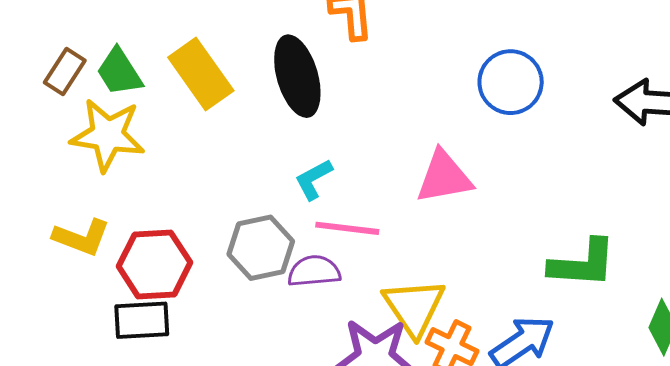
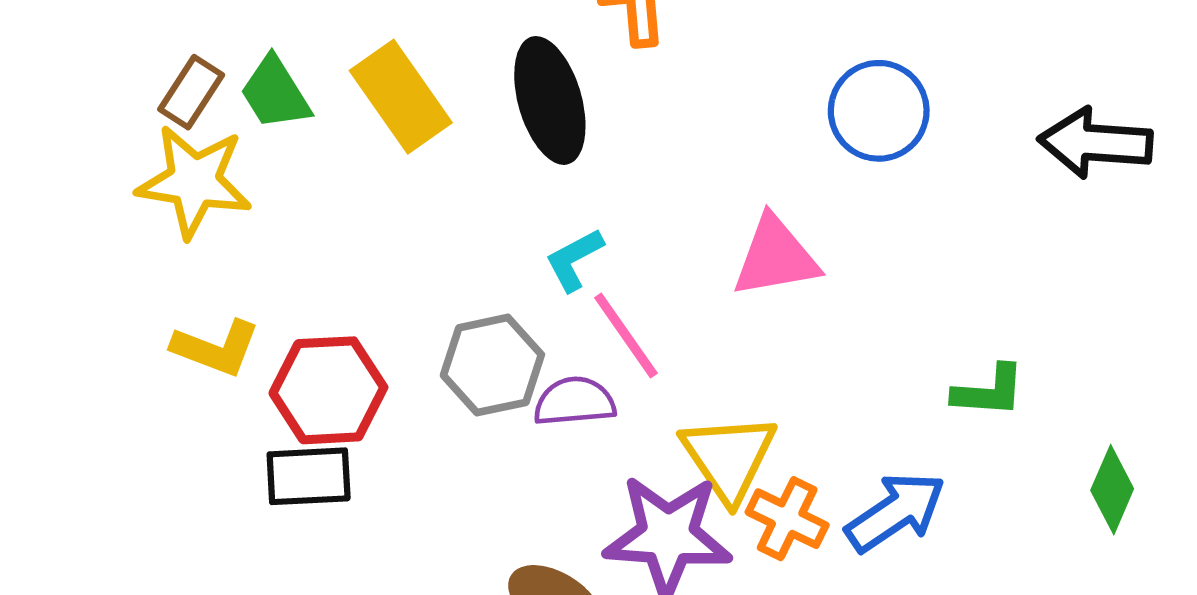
yellow star: (108, 135) -> (194, 181), moved
pink line: (347, 228) -> (626, 335), turned 48
green L-shape: (583, 264) -> (989, 391), size x0.7

